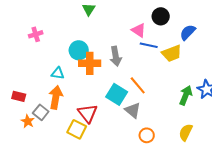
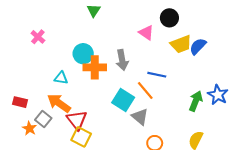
blue semicircle: (188, 32) -> (198, 46), moved
pink cross: (36, 34) -> (38, 37), turned -32
blue line: (149, 45) -> (157, 75), moved
yellow trapezoid: (172, 53) -> (181, 44), moved
orange arrow: (56, 97) -> (59, 103), turned -65
red triangle: (88, 113) -> (77, 120), moved

